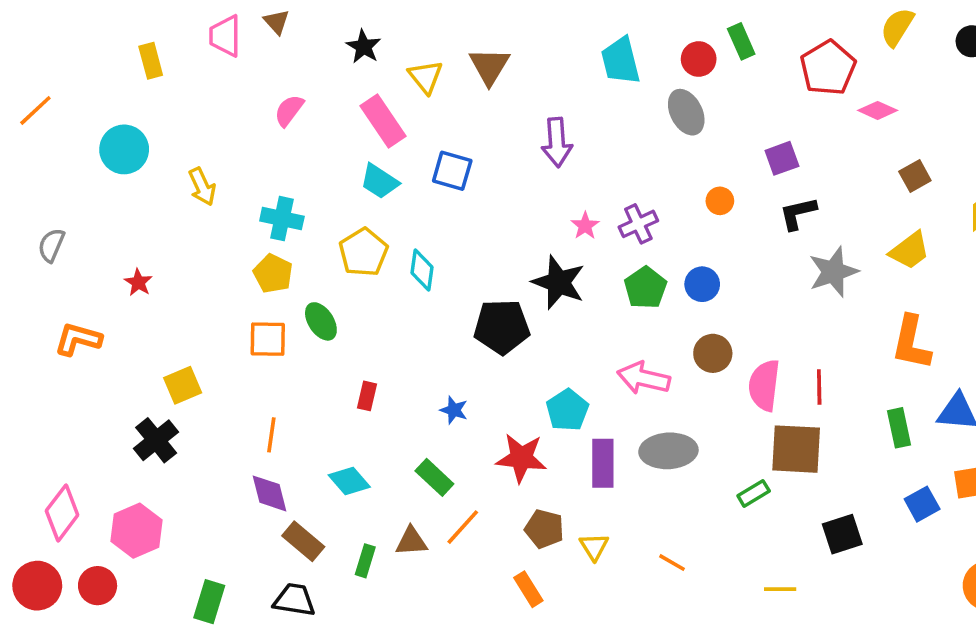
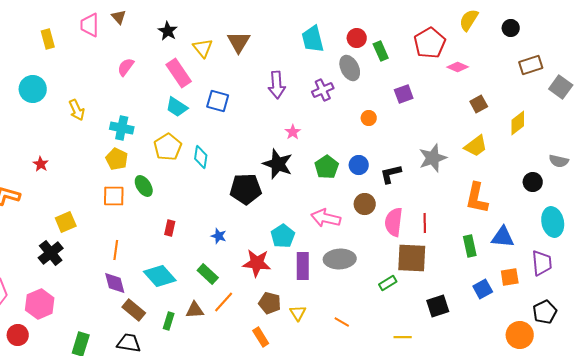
green rectangle: (741, 41) -> (381, 51), moved
black L-shape: (798, 213) -> (391, 174), moved
purple cross: (638, 224) -> (323, 90), moved
cyan diamond: (349, 481) -> (160, 276), size x1.4

